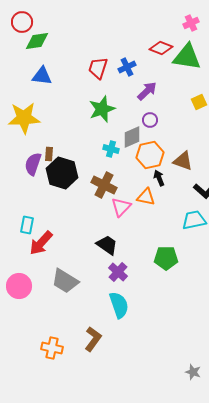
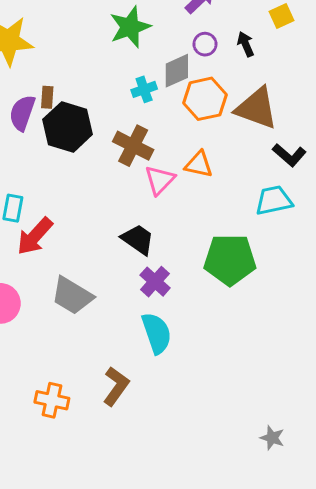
cyan cross: (111, 149) -> (144, 89), turned -35
brown triangle: (183, 161) -> (257, 108), size x1.4
black arrow: (159, 178) -> (246, 44), moved
green pentagon: (166, 258) -> (230, 260), size x1.4

